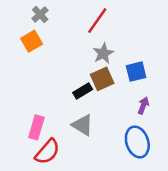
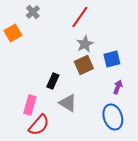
orange square: (32, 41) -> (13, 33), moved
black rectangle: (83, 91) -> (53, 81), moved, turned -35

